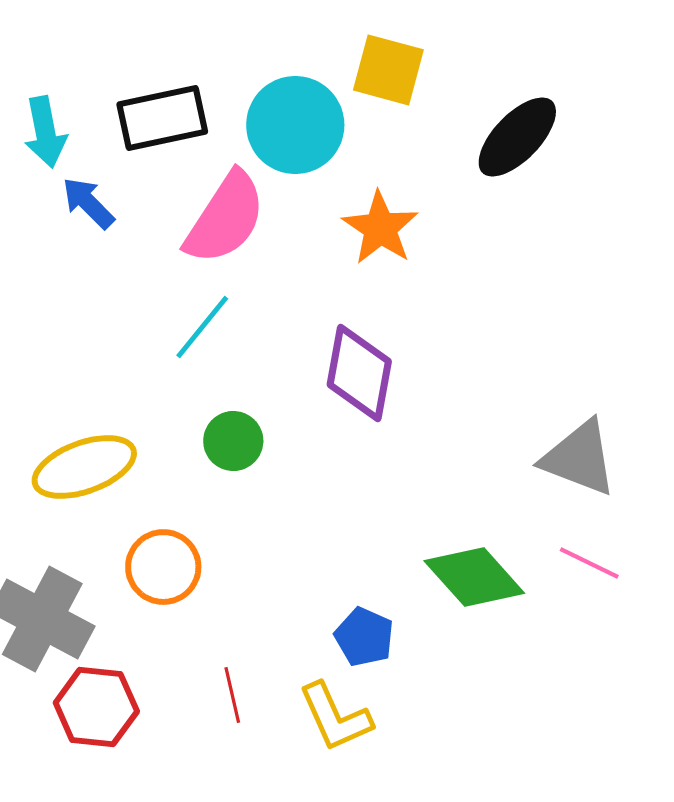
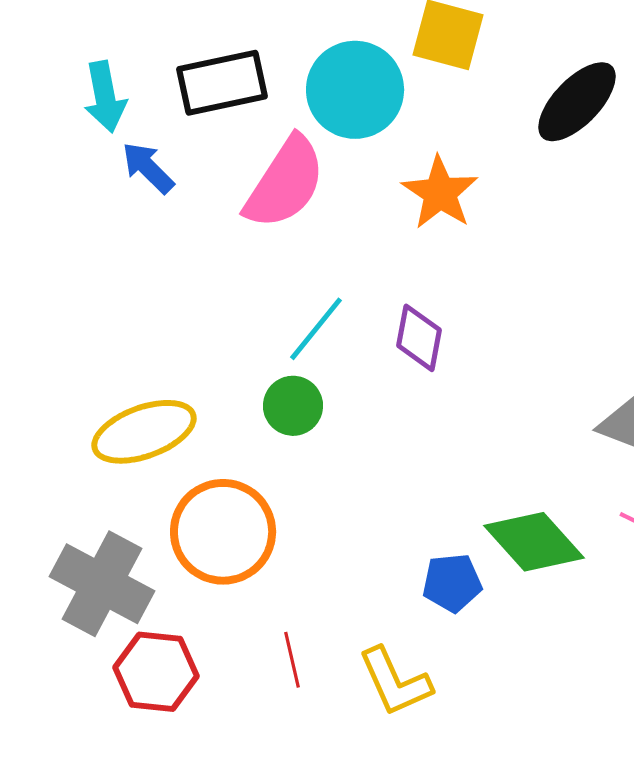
cyan line: (202, 327) -> (316, 329), moved
purple diamond: (359, 373) -> (419, 338), size x0.7
orange circle: (163, 567) -> (223, 532), size x1.4
blue pentagon: (364, 637) -> (452, 583), moved, turned -30

